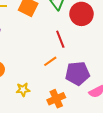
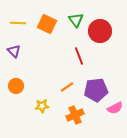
orange line: (50, 61) -> (67, 87), moved

